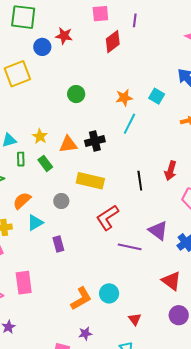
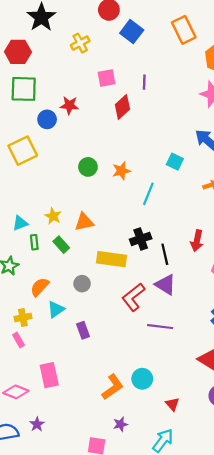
orange star: (124, 98) -> (121, 171), moved
black cross: (95, 141) -> (141, 239), moved
purple triangle: (158, 231) -> (165, 285), moved

